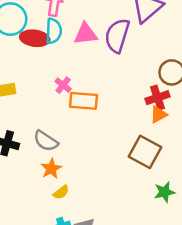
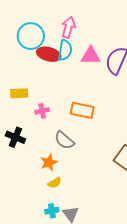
pink cross: (63, 85) -> (42, 111), moved, turned 32
gray semicircle: (46, 141) -> (64, 140), moved

